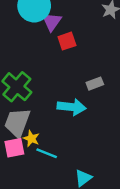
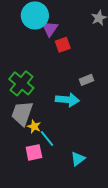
pink square: (14, 148) -> (34, 152), moved
cyan line: (47, 153) -> (47, 139), turned 30

